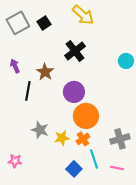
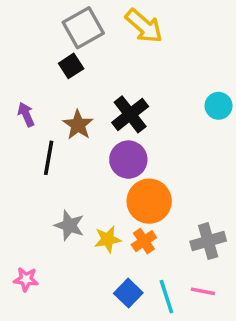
gray square: (18, 23) -> (83, 28), moved
black square: (44, 23) -> (71, 66), moved
black cross: (75, 51) -> (130, 114), moved
cyan line: (94, 159) -> (166, 297), moved

